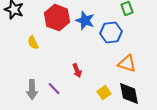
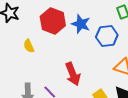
red arrow: (77, 71) -> (73, 74), size x1.6

